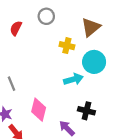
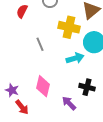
yellow cross: (67, 46) -> (69, 27), size x1.5
gray line: (12, 84) -> (40, 44), moved

